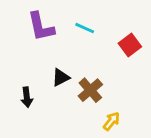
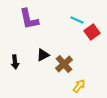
cyan line: (85, 28) -> (77, 20), moved
black arrow: (27, 97) -> (15, 62), moved

